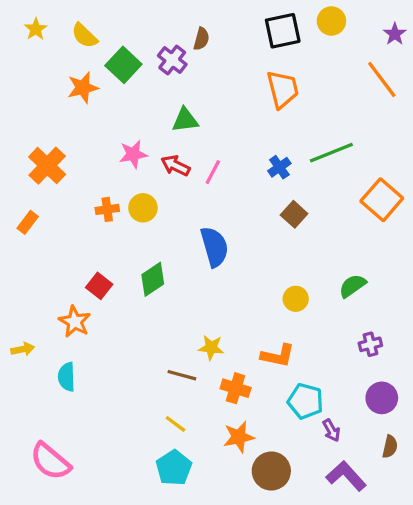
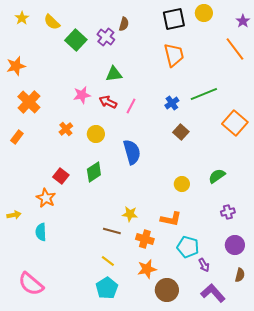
orange star: (83, 88) -> (16, 66), moved
yellow circle: (143, 208) -> (96, 134), moved
orange cross: (107, 209) -> (66, 129), turned -32

